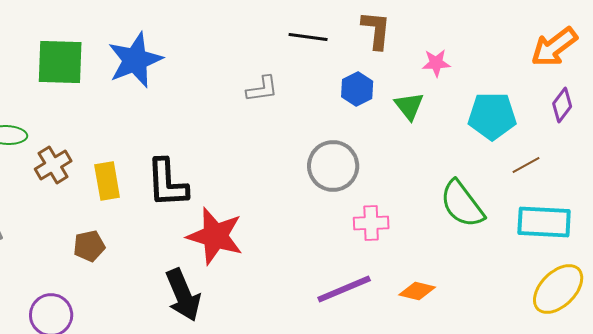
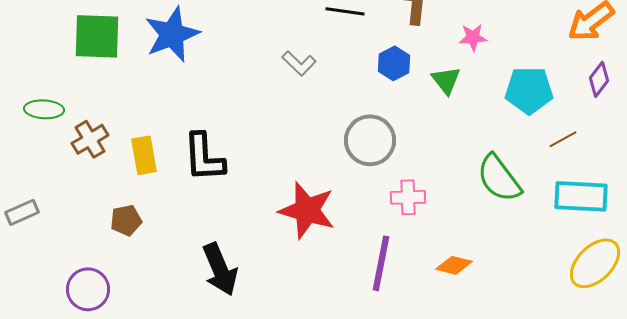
gray L-shape: (262, 89) -> (299, 63), turned 52
red star: (215, 236) -> (307, 210), moved
purple line: (344, 289) -> (381, 263), turned -56

